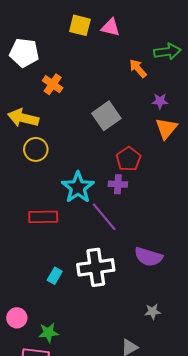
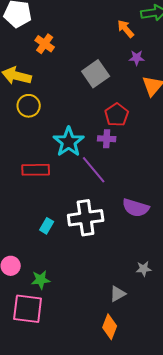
purple star: (160, 101) -> (137, 58), moved
gray star: (153, 312) -> (144, 269), moved

